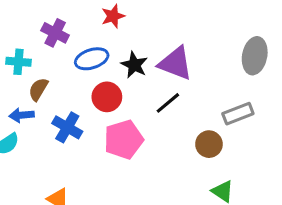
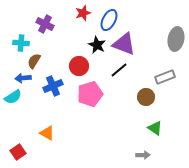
blue ellipse: (92, 59) -> (109, 20), moved, turned -45
blue cross: (67, 127) -> (53, 86), turned 36

